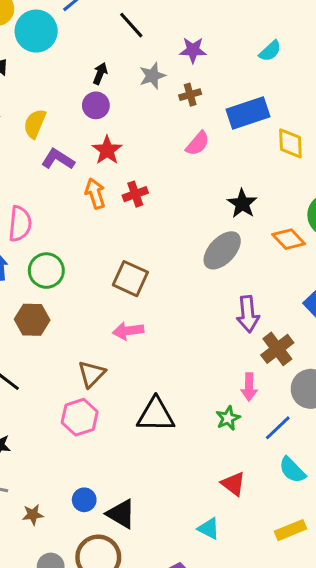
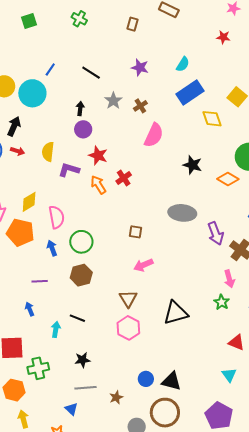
purple star: (193, 50) -> (140, 68), moved, turned 30
blue rectangle: (248, 113) -> (190, 93), moved
pink semicircle: (198, 144) -> (154, 135), size x1.4
gray ellipse: (222, 250) -> (182, 213), moved, turned 68
brown square: (130, 279) -> (136, 232), size x0.6
cyan triangle: (209, 529) -> (229, 375), turned 42

